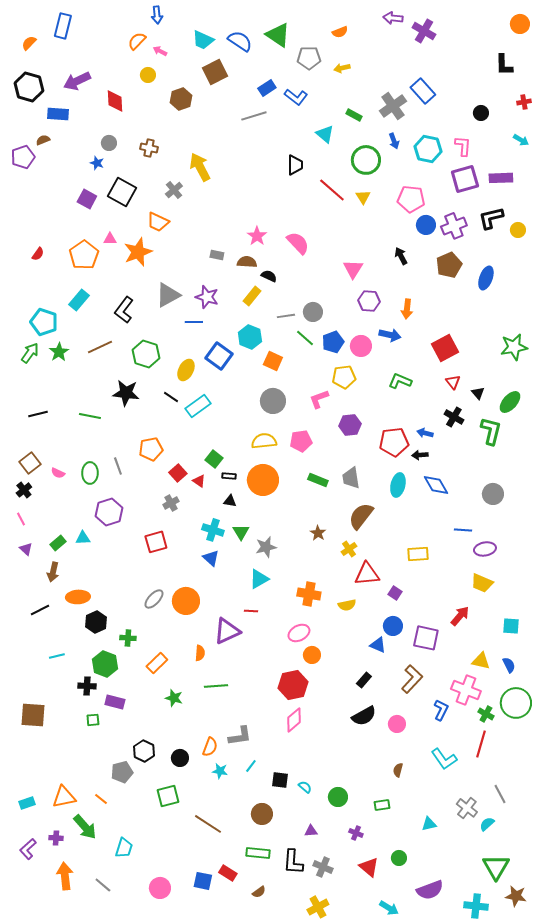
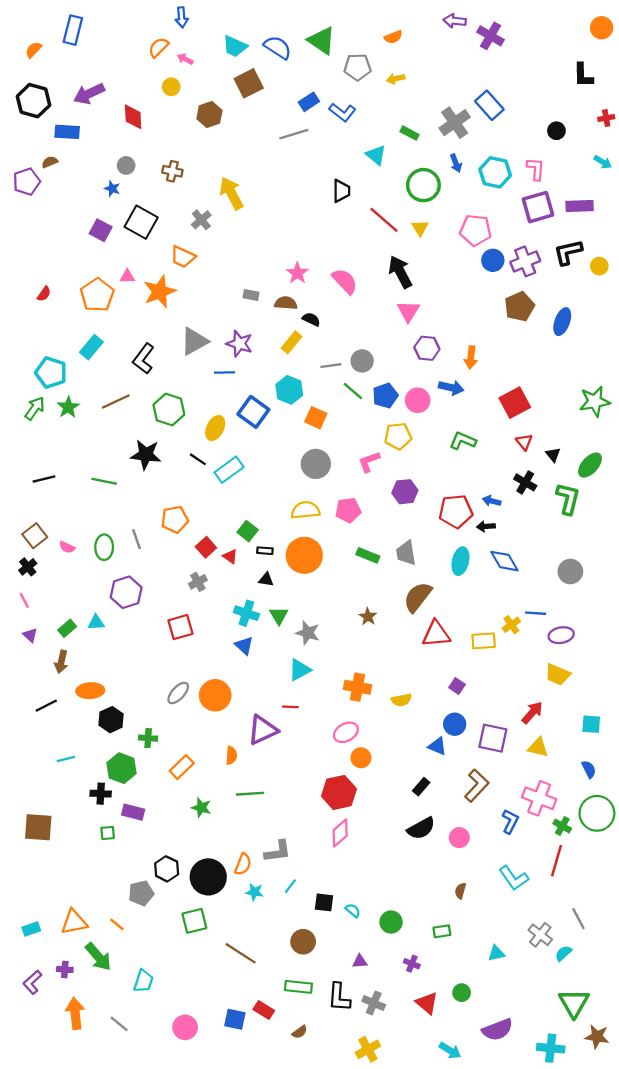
black arrow: (401, 256) -> (400, 272), moved, size x1.6
gray star: (266, 547) -> (308, 633), turned 30
yellow cross: (349, 549) -> (511, 625), moved
red triangle: (367, 574) -> (436, 634), moved
yellow triangle: (481, 661) -> (538, 747), moved
black circle: (180, 758) -> (208, 877), size x1.8

